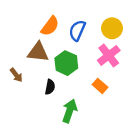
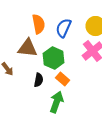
orange semicircle: (50, 26) -> (39, 24), turned -48
orange rectangle: (100, 86) -> (63, 79), moved

